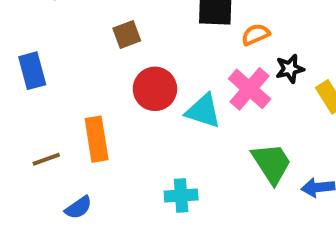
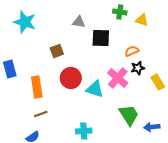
orange semicircle: (256, 35) -> (132, 51), moved
orange rectangle: (97, 139) -> (37, 87), moved
brown line: (46, 159) -> (41, 114), moved

